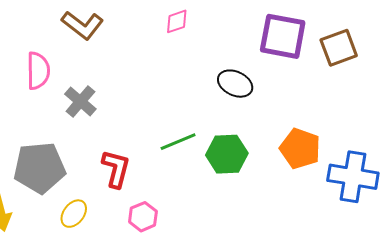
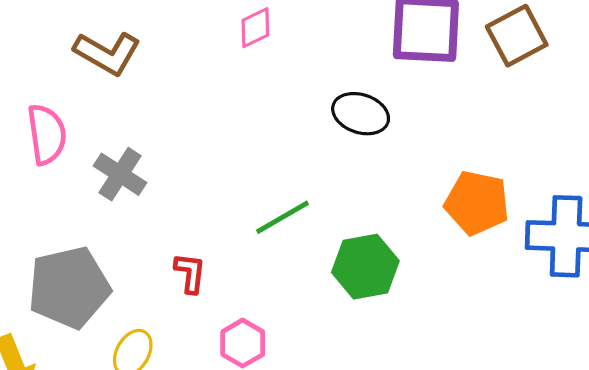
green hexagon: (227, 154) -> (365, 267), moved
red L-shape: (116, 169) -> (190, 273), size x0.7

